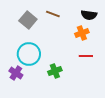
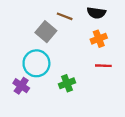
black semicircle: (89, 15) -> (96, 13), moved
gray square: (28, 20) -> (46, 32), moved

